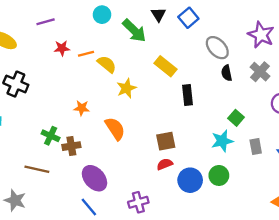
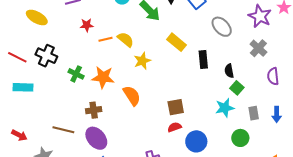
orange line: (86, 54) -> (106, 39), moved
black semicircle: (227, 73) -> (229, 71), moved
black rectangle: (188, 95) -> (203, 60), moved
orange star: (82, 108) -> (103, 77), size x1.6
green cross: (51, 136) -> (76, 74), moved
green circle: (219, 175) -> (240, 138), moved
purple ellipse: (94, 178) -> (96, 138), moved

